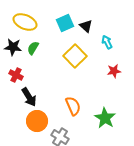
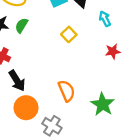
yellow square: (75, 56) -> (69, 34), size x0.6

